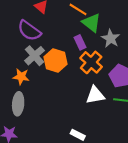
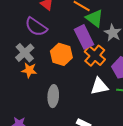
purple rectangle: (80, 42) -> (84, 37), size x1.6
gray cross: (35, 56) -> (25, 53), moved
gray ellipse: (18, 104) -> (53, 96), moved

